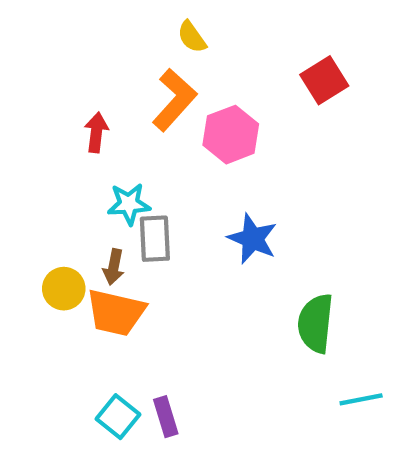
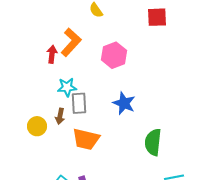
red square: (324, 80) -> (157, 17), moved, turned 30
orange L-shape: (174, 100) -> (71, 42), moved
orange trapezoid: (116, 312) -> (86, 139), moved

